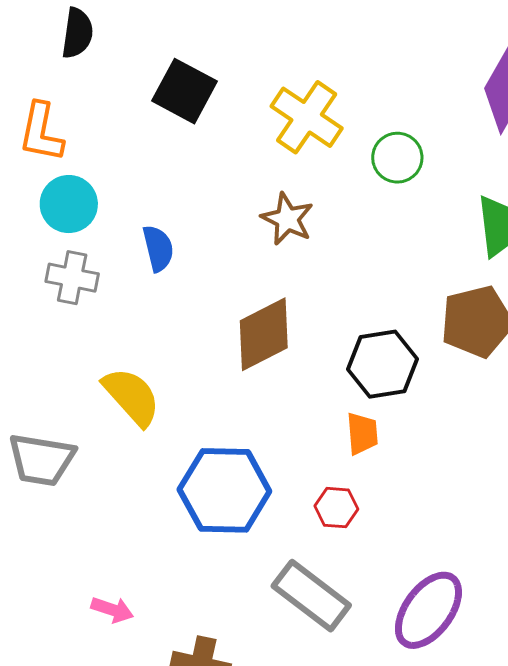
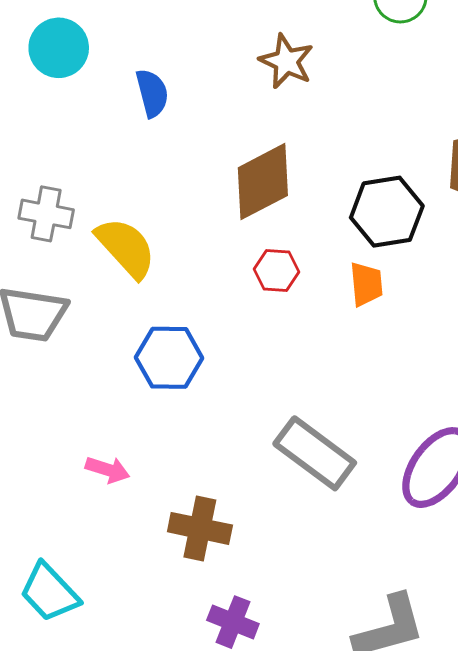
gray cross: (72, 278) -> (46, 214), moved
blue hexagon: (224, 490) -> (169, 358), moved, size x0.7
red hexagon: (336, 508) -> (276, 270), moved

